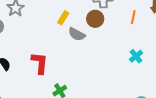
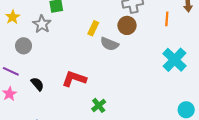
cyan cross: (136, 56) -> (175, 60), size x1.6
red L-shape: (40, 63) -> (74, 79), turned -70

